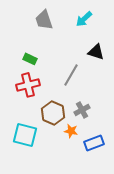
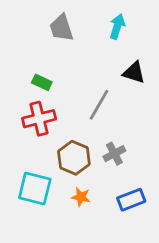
cyan arrow: (84, 19) -> (117, 27), turned 150
orange star: (71, 131) -> (81, 197), moved

